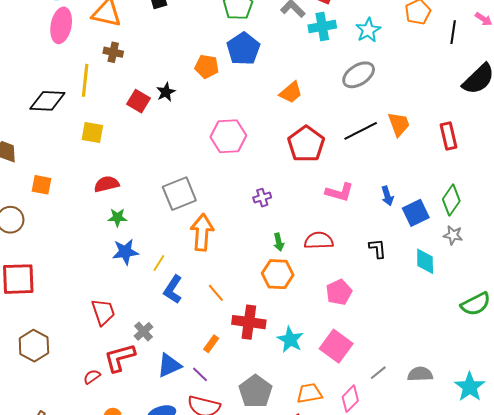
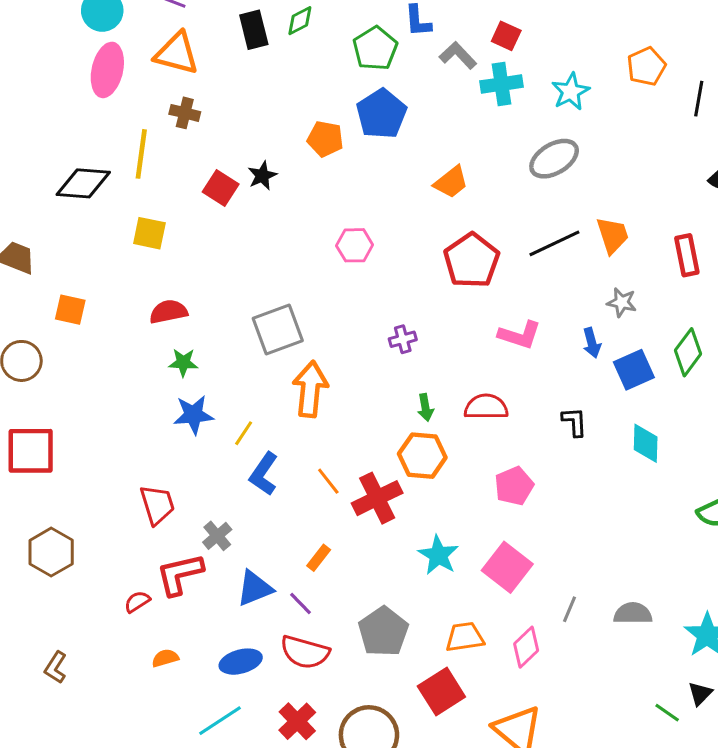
pink hexagon: (228, 136) -> (355, 245), size x0.7
gray star: (453, 235) -> (622, 302), moved
red cross: (249, 322) -> (377, 498), moved, turned -36
gray line: (378, 373) -> (570, 609), turned -30

